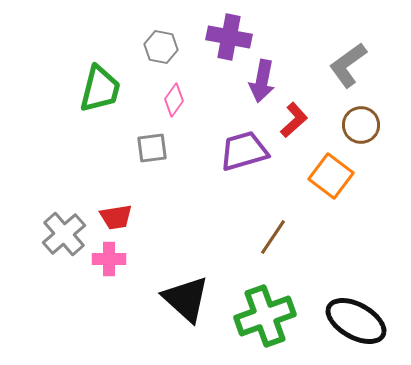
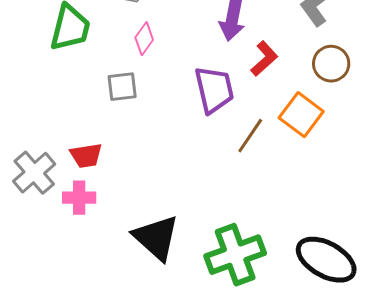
purple trapezoid: (244, 151) -> (214, 90), turned 93
brown line: (273, 237) -> (250, 136), moved

